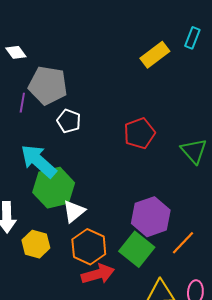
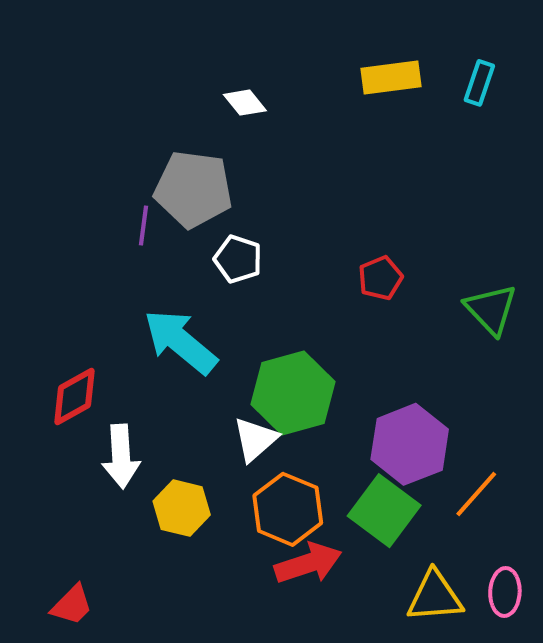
white diamond: (16, 52) -> (245, 103), moved
yellow rectangle: (155, 55) -> (391, 77), moved, turned 32
red pentagon: (139, 133) -> (380, 278), size x0.7
green hexagon: (54, 188) -> (293, 393), moved

